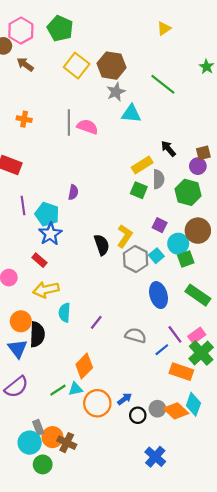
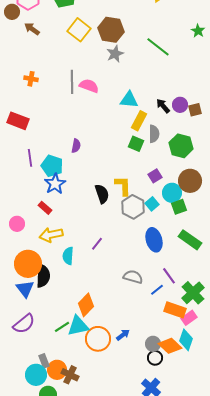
cyan triangle: (131, 114) -> (129, 100), moved
yellow rectangle: (142, 165) -> (139, 121), turned -30
purple circle: (198, 166) -> (180, 105), moved
purple square: (160, 225) -> (155, 176), turned 32
yellow L-shape: (125, 236) -> (123, 186), turned -35
orange circle: (21, 321) -> (28, 264), size x1.4
purple line: (96, 322) -> (97, 244), moved
pink rectangle: (197, 335) -> (189, 318), moved
cyan triangle: (75, 389) -> (78, 326), size x1.6
black circle: (138, 415) -> (155, 358), moved

